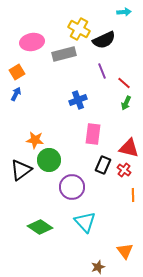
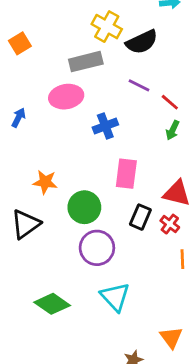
pink ellipse: (32, 42) -> (66, 97), moved
purple line: (102, 71) -> (139, 85), turned -42
orange square: (17, 72) -> (20, 43), moved
green circle: (49, 160) -> (84, 207), moved

